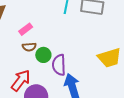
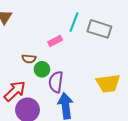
pink rectangle: (26, 29) -> (55, 41), moved

